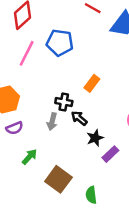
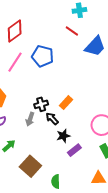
orange rectangle: (92, 83) -> (66, 103), moved
black cross: (64, 102) -> (41, 104), turned -32

